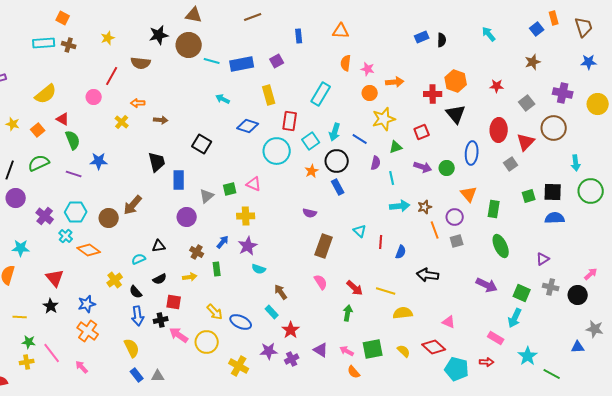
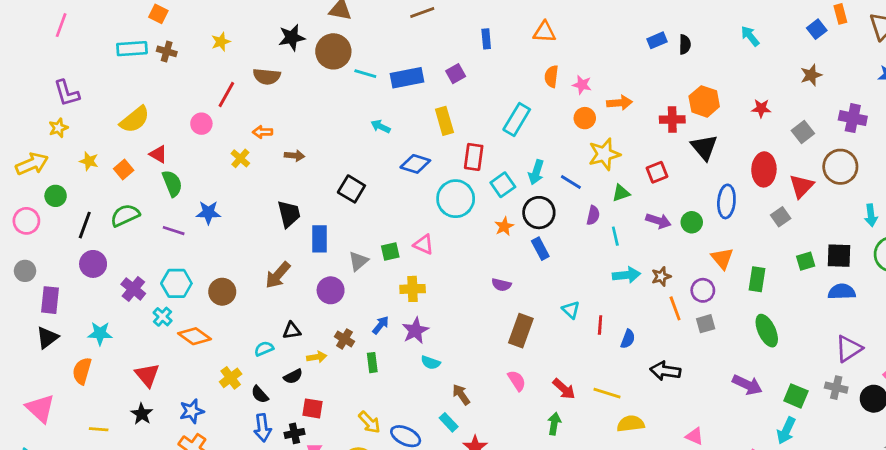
brown arrow: (133, 205) -> (278, 275), moved
purple triangle: (543, 259) -> (849, 349), moved, size x1.5
yellow arrow: (190, 277) -> (317, 357), moved

